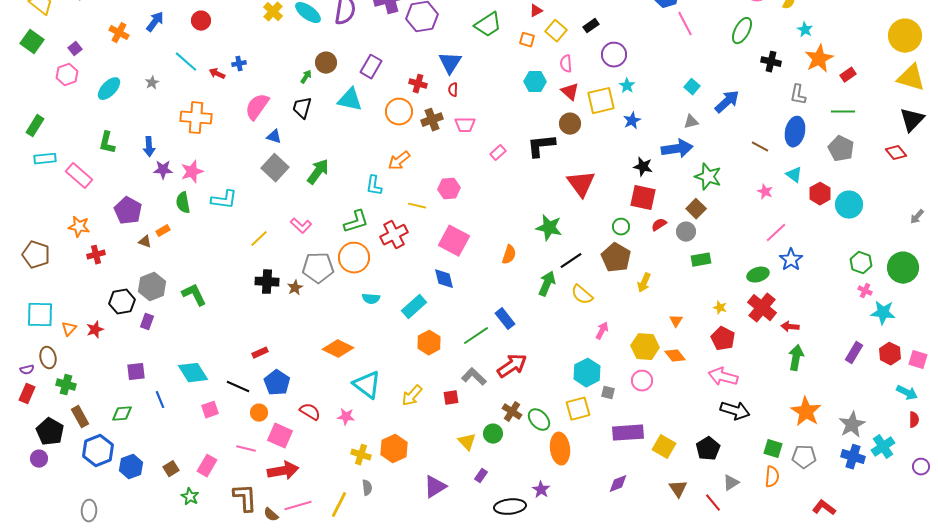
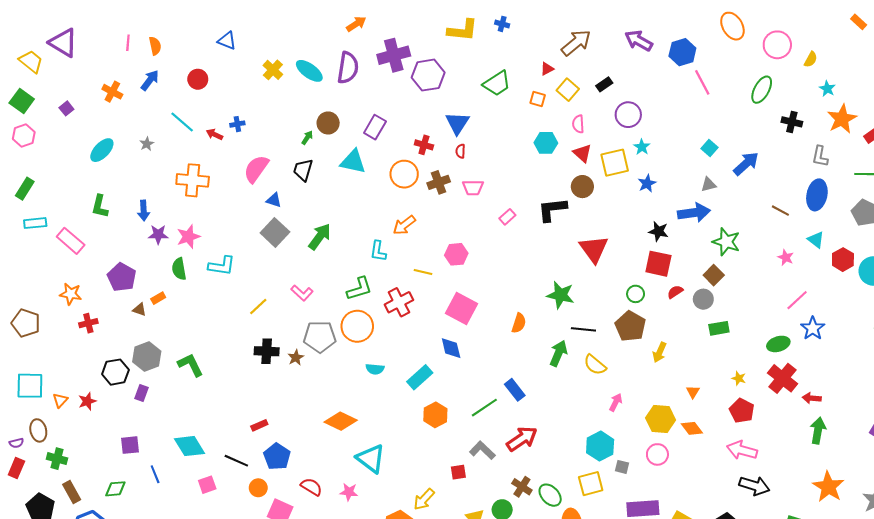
pink hexagon: (67, 75) -> (24, 135), moved
black line: (571, 261) -> (583, 329), turned 40
yellow arrow: (412, 396) -> (424, 499), moved

